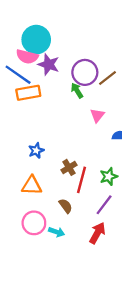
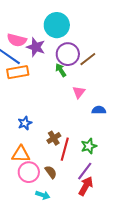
cyan circle: (36, 40) -> (57, 25), moved
pink circle: (34, 223) -> (29, 172), moved
red arrow: (97, 233) -> (86, 186), moved

